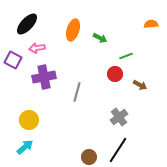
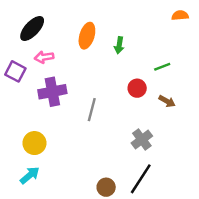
orange semicircle: (151, 24) -> (180, 15), moved
green arrow: (100, 38) -> (119, 45), turned 72
green line: (126, 56) -> (162, 67), moved

